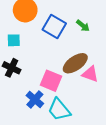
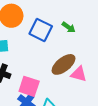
pink square: (51, 81) -> (29, 86), moved

